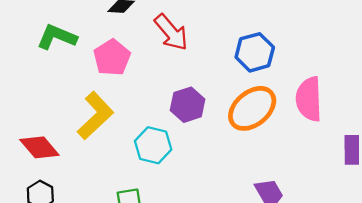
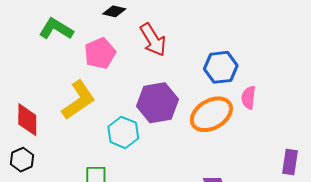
pink semicircle: (309, 99) -> (249, 98), moved, size x0.6
purple hexagon: (188, 105) -> (157, 103), size x1.4
red diamond: (39, 147) -> (27, 120), turned 32

